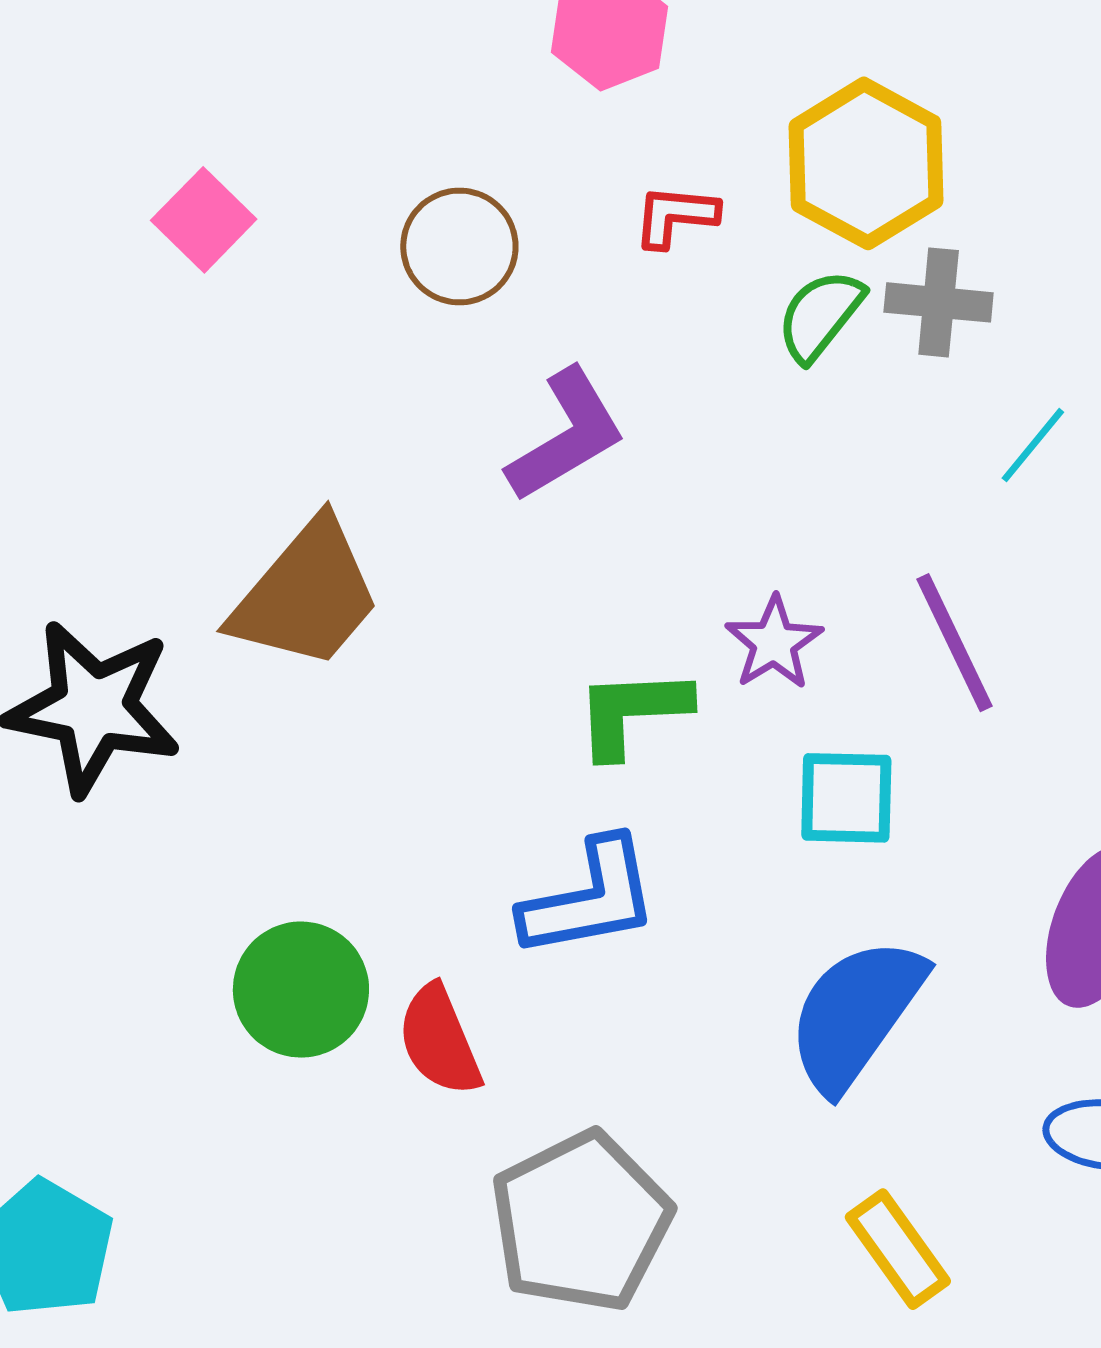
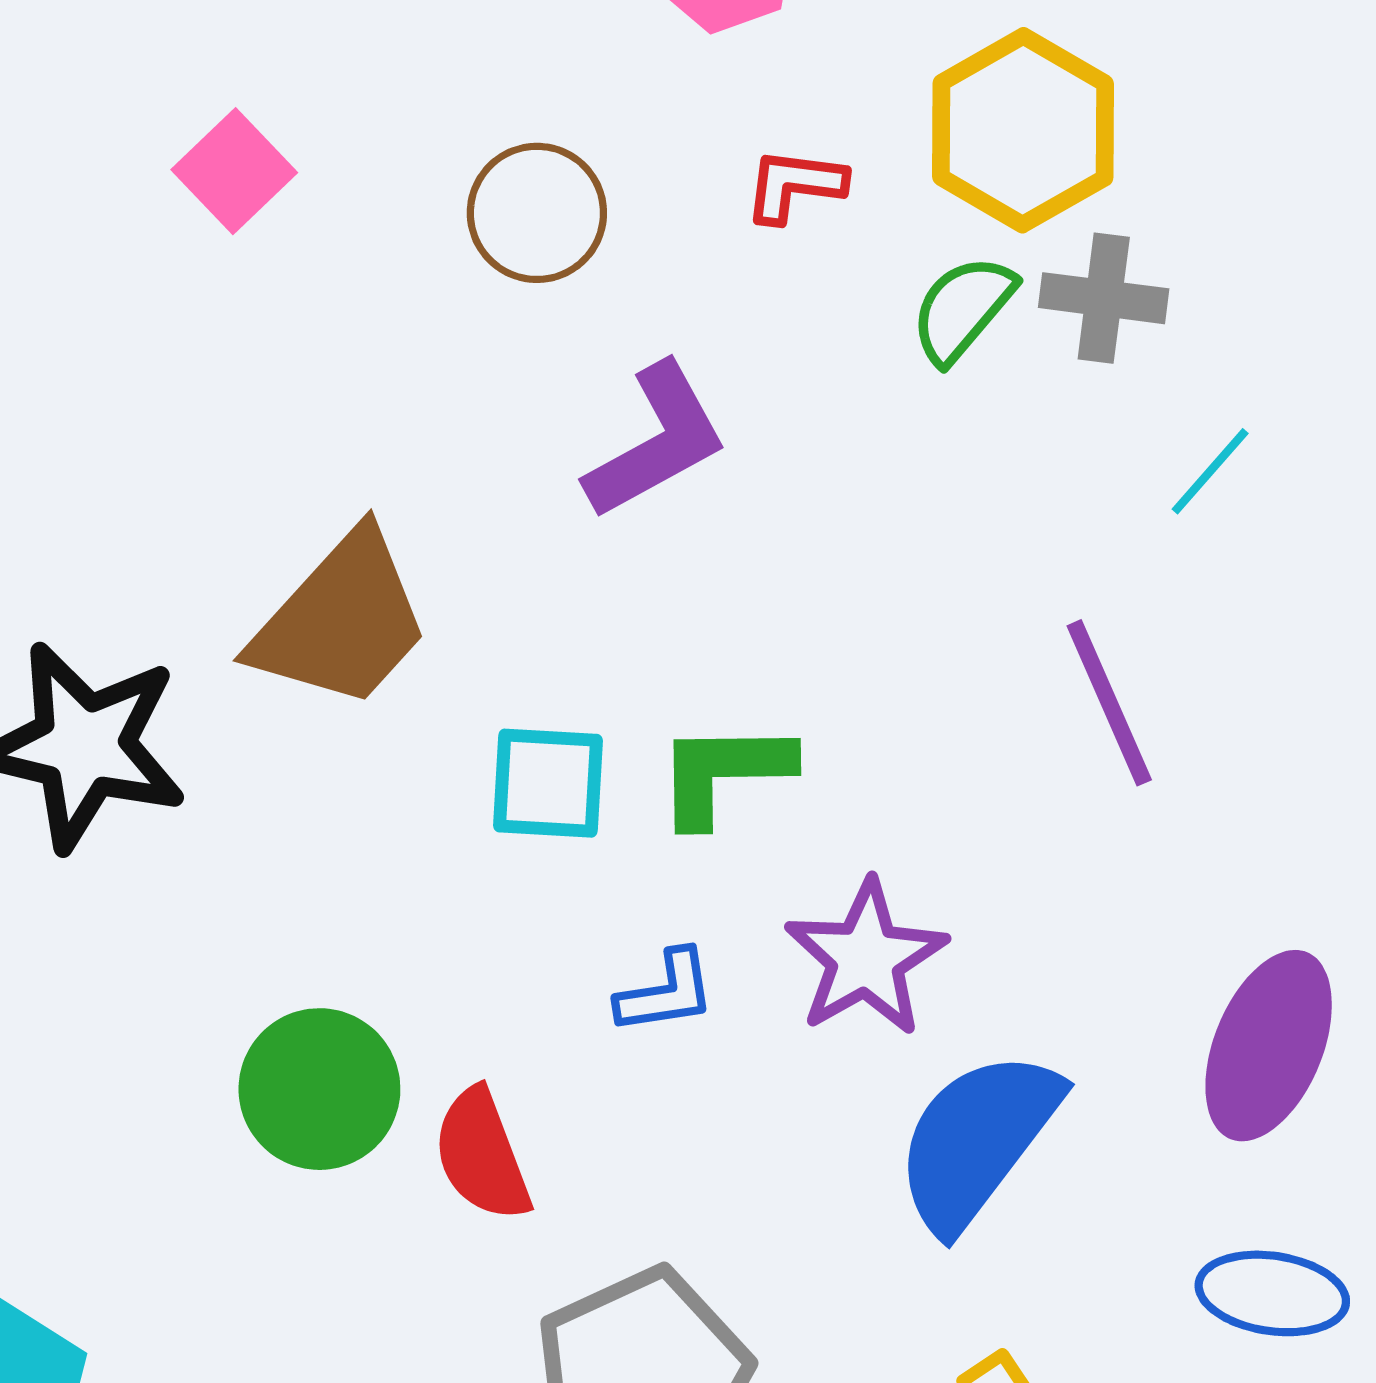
purple star: (774, 643) -> (866, 958), moved, size x1.4
cyan square: (846, 798) -> (548, 783), moved
blue L-shape: (590, 898) -> (666, 992), size x0.6

